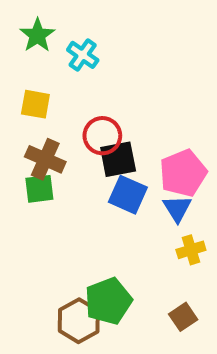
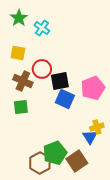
red circle: (102, 136) -> (42, 69), moved
green square: (39, 189) -> (21, 107), moved
blue triangle: (177, 208) -> (90, 137), moved
brown square: (183, 317) -> (77, 161), moved, size x1.5

